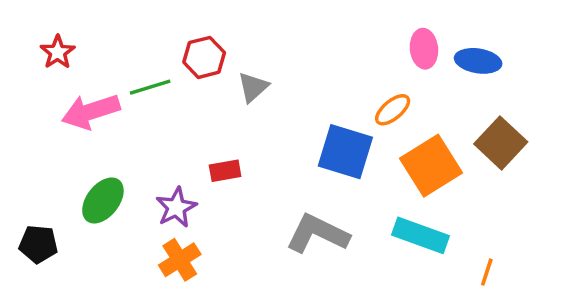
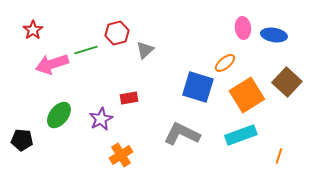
cyan rectangle: (420, 235) -> (241, 135), turned -40
orange cross: (180, 260) -> (121, 155), moved

